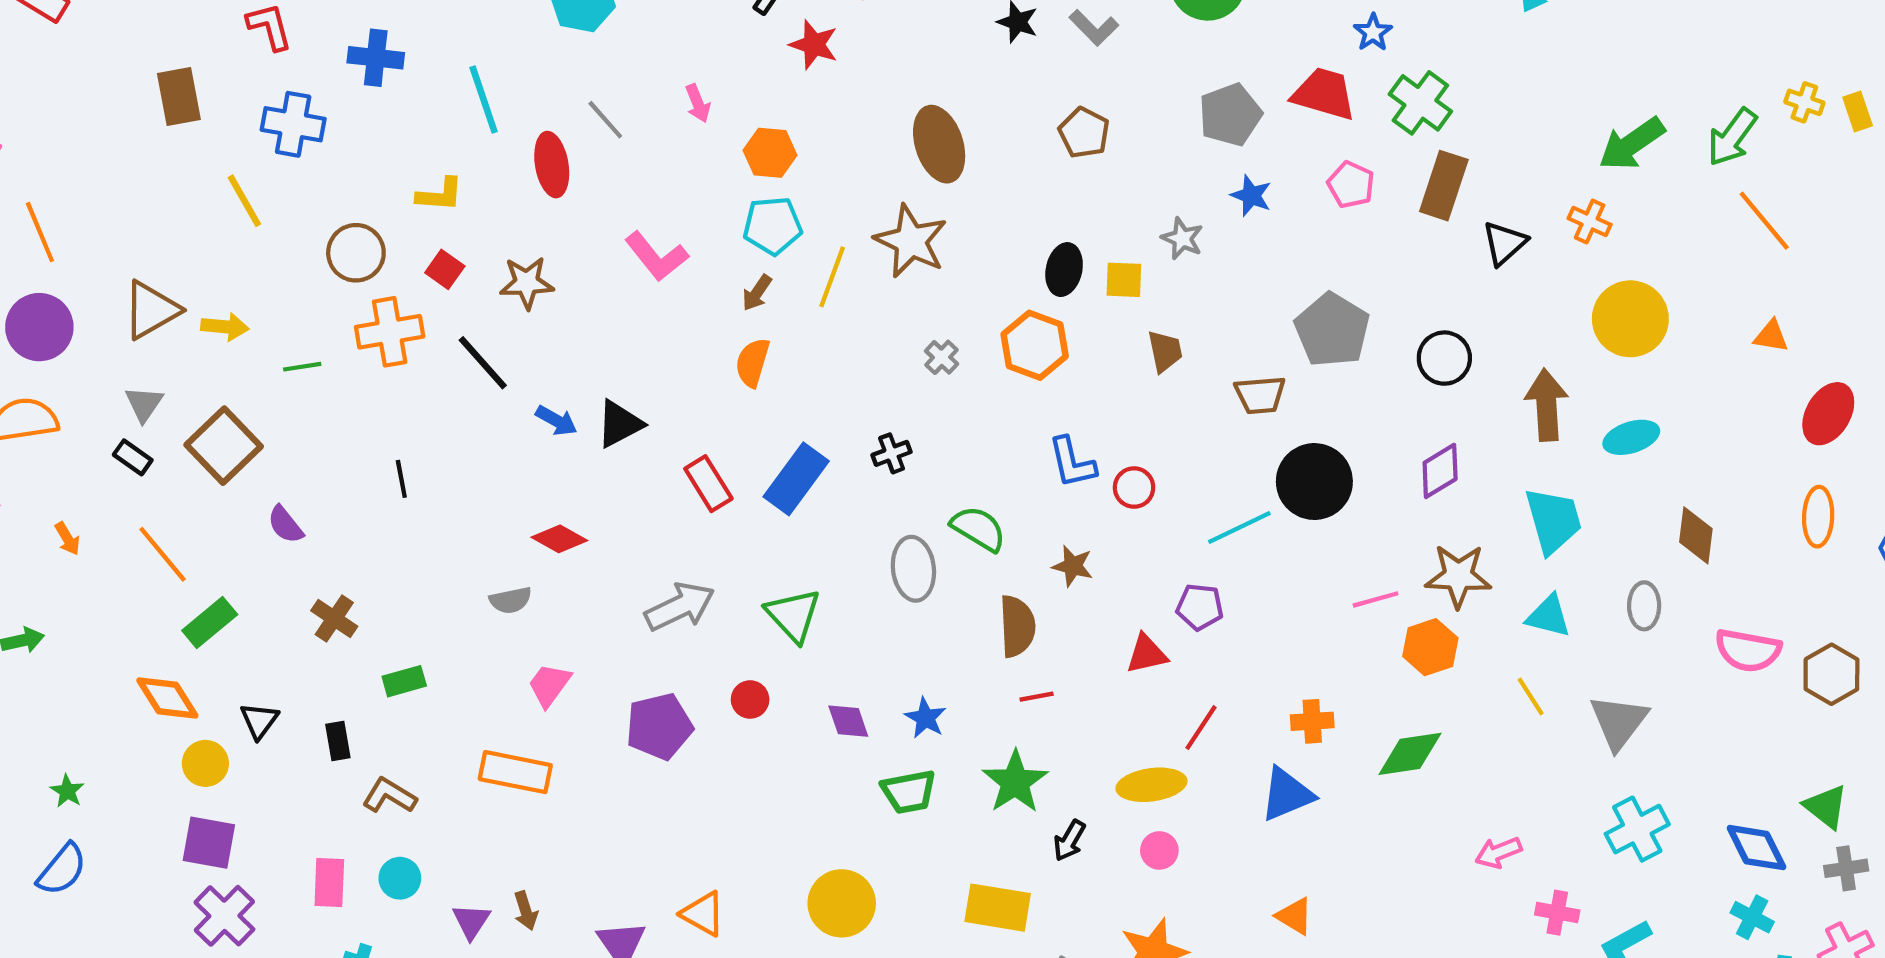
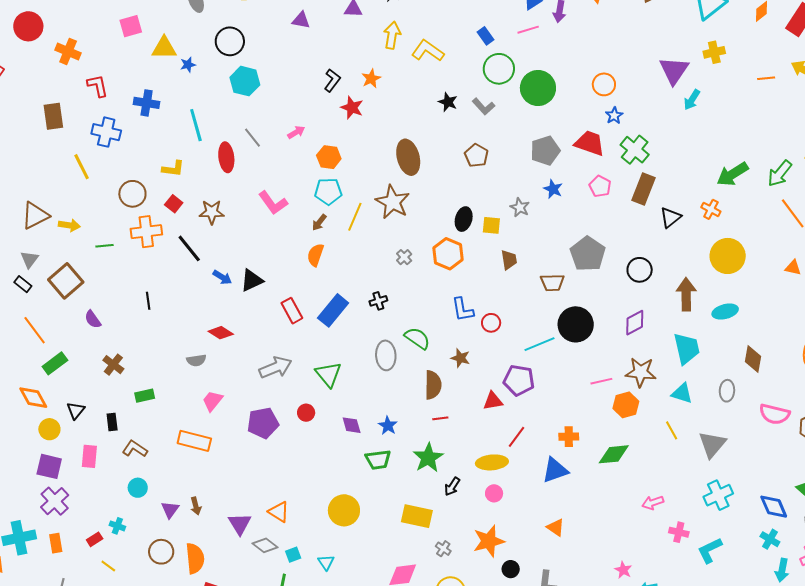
pink arrow: (698, 103) -> (296, 132), turned -102
purple pentagon: (1200, 607) -> (519, 380), size x1.4
pink rectangle: (329, 883) -> (89, 456), moved

